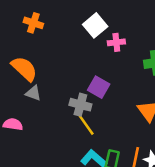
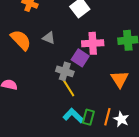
pink cross: (116, 42) -> (93, 43), moved, size x1.5
gray triangle: (33, 93) -> (49, 38), moved

